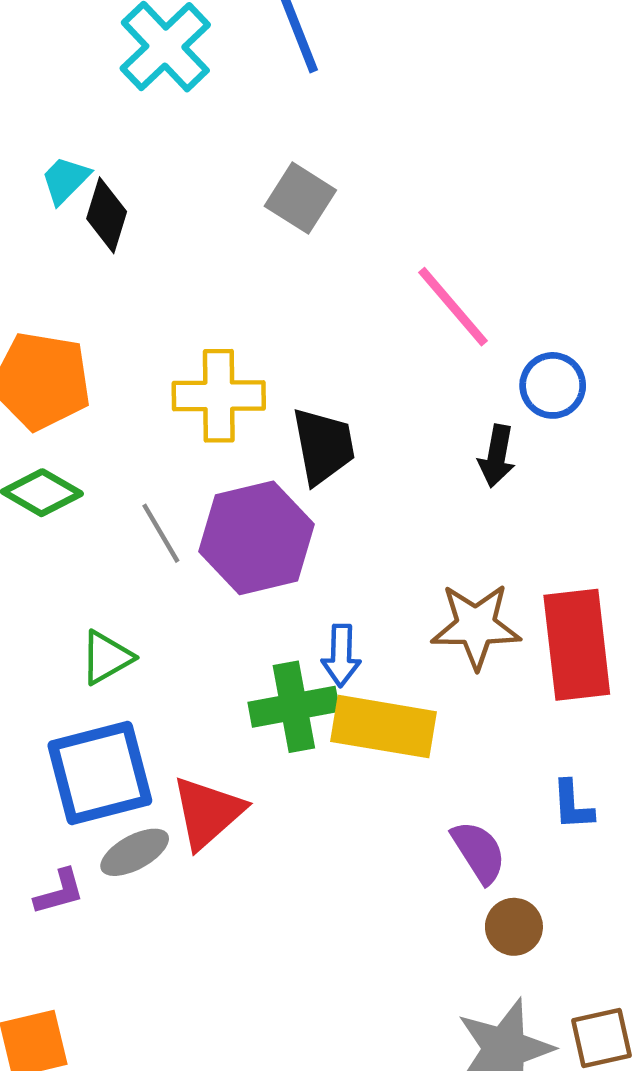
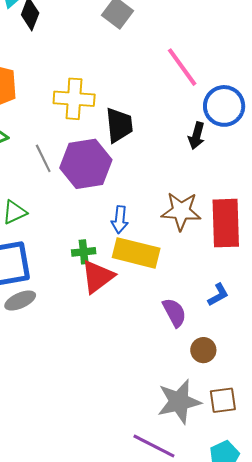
blue circle: (553, 385) -> (224, 106), size x1.4
green cross: (294, 707) -> (84, 252), moved, size x0.6
blue L-shape: (573, 805) -> (218, 295), turned -120
red triangle: (208, 812) -> (97, 277), moved
brown circle: (514, 927) -> (203, 350), moved

